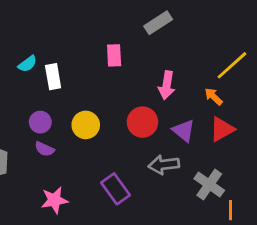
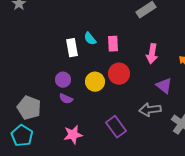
pink rectangle: (114, 55) -> (113, 44), moved
cyan semicircle: (27, 64) -> (90, 39), moved, turned 88
red circle: (142, 122) -> (119, 74), moved

